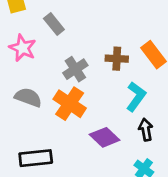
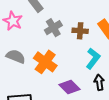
gray cross: (75, 69) -> (53, 28), moved

